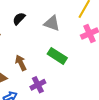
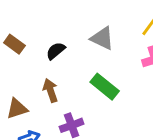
black semicircle: (19, 19) -> (56, 51), moved

